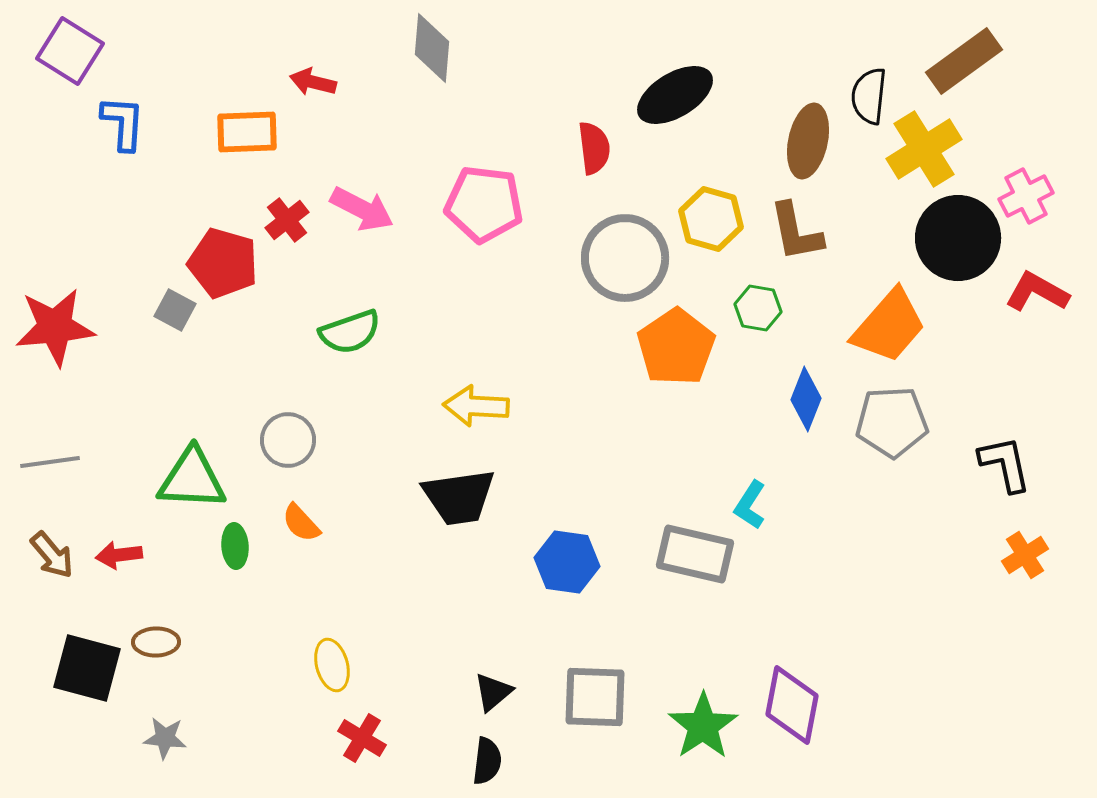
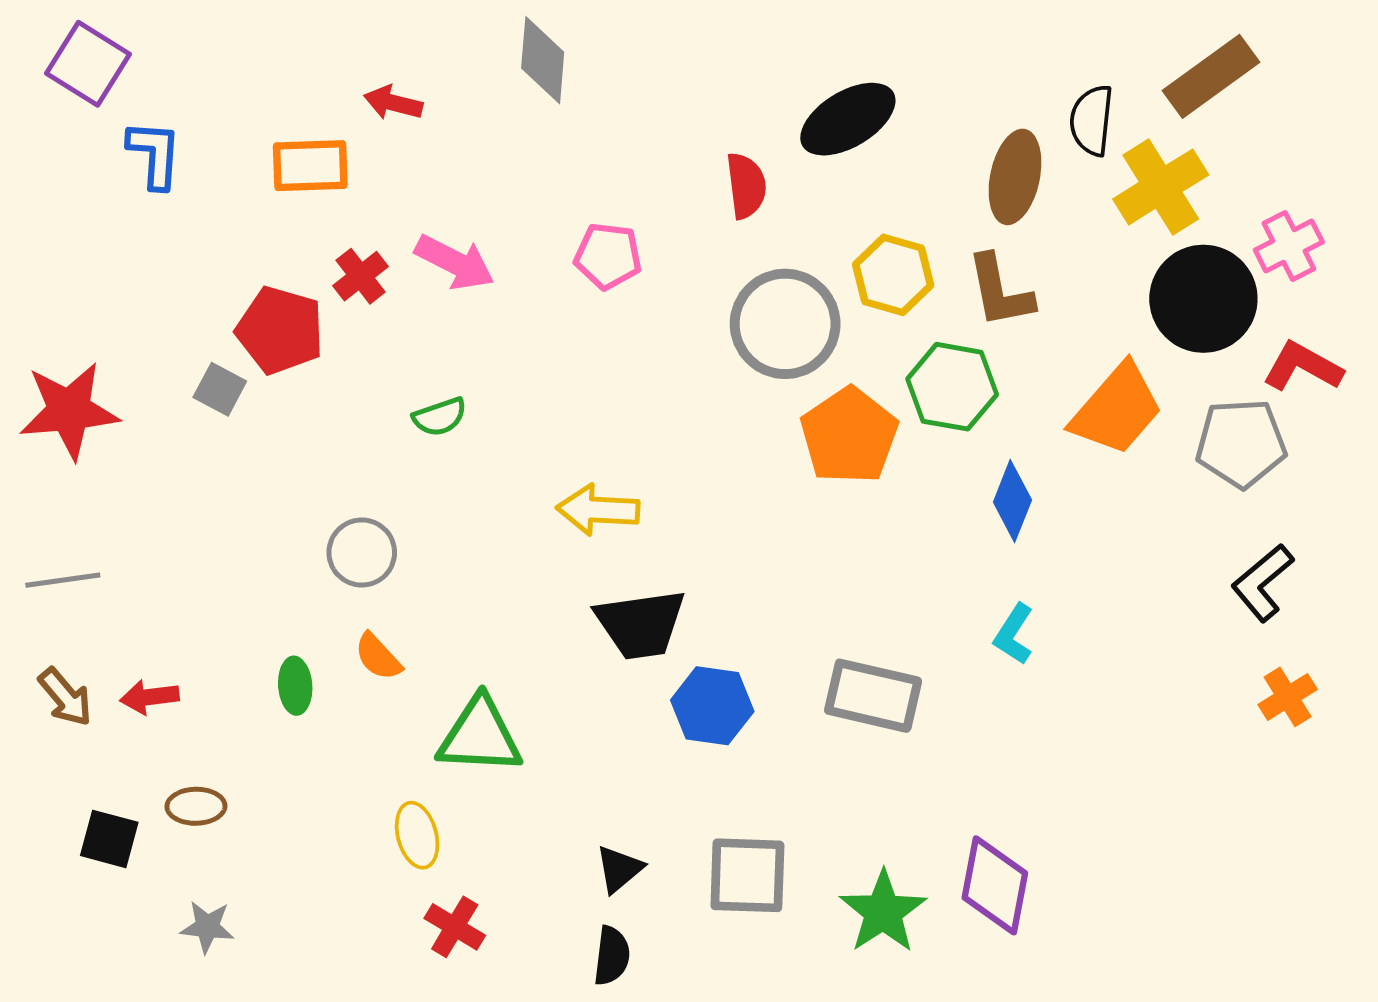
pink pentagon: (484, 204) -> (608, 256), size x0.7
green hexagon: (758, 308) -> (952, 387), size x1.5
green semicircle: (350, 332) -> (440, 417), size x0.7
gray pentagon: (892, 422) -> (1241, 443), moved
black L-shape: (1005, 464) -> (1262, 583), turned -118
green triangle: (192, 479) -> (480, 736), moved
black trapezoid: (459, 497) -> (641, 624), moved
cyan L-shape: (750, 505) -> (1014, 634), moved
black square: (87, 668) -> (109, 839), size x0.7

